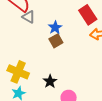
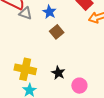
blue star: (55, 28) -> (49, 12), moved

